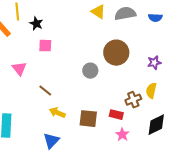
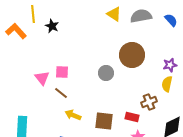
blue semicircle: (155, 18) -> (171, 20), turned -136
pink square: (45, 46) -> (62, 72), moved
pink triangle: (19, 69) -> (42, 78), moved
yellow semicircle: (151, 91) -> (167, 84), moved

